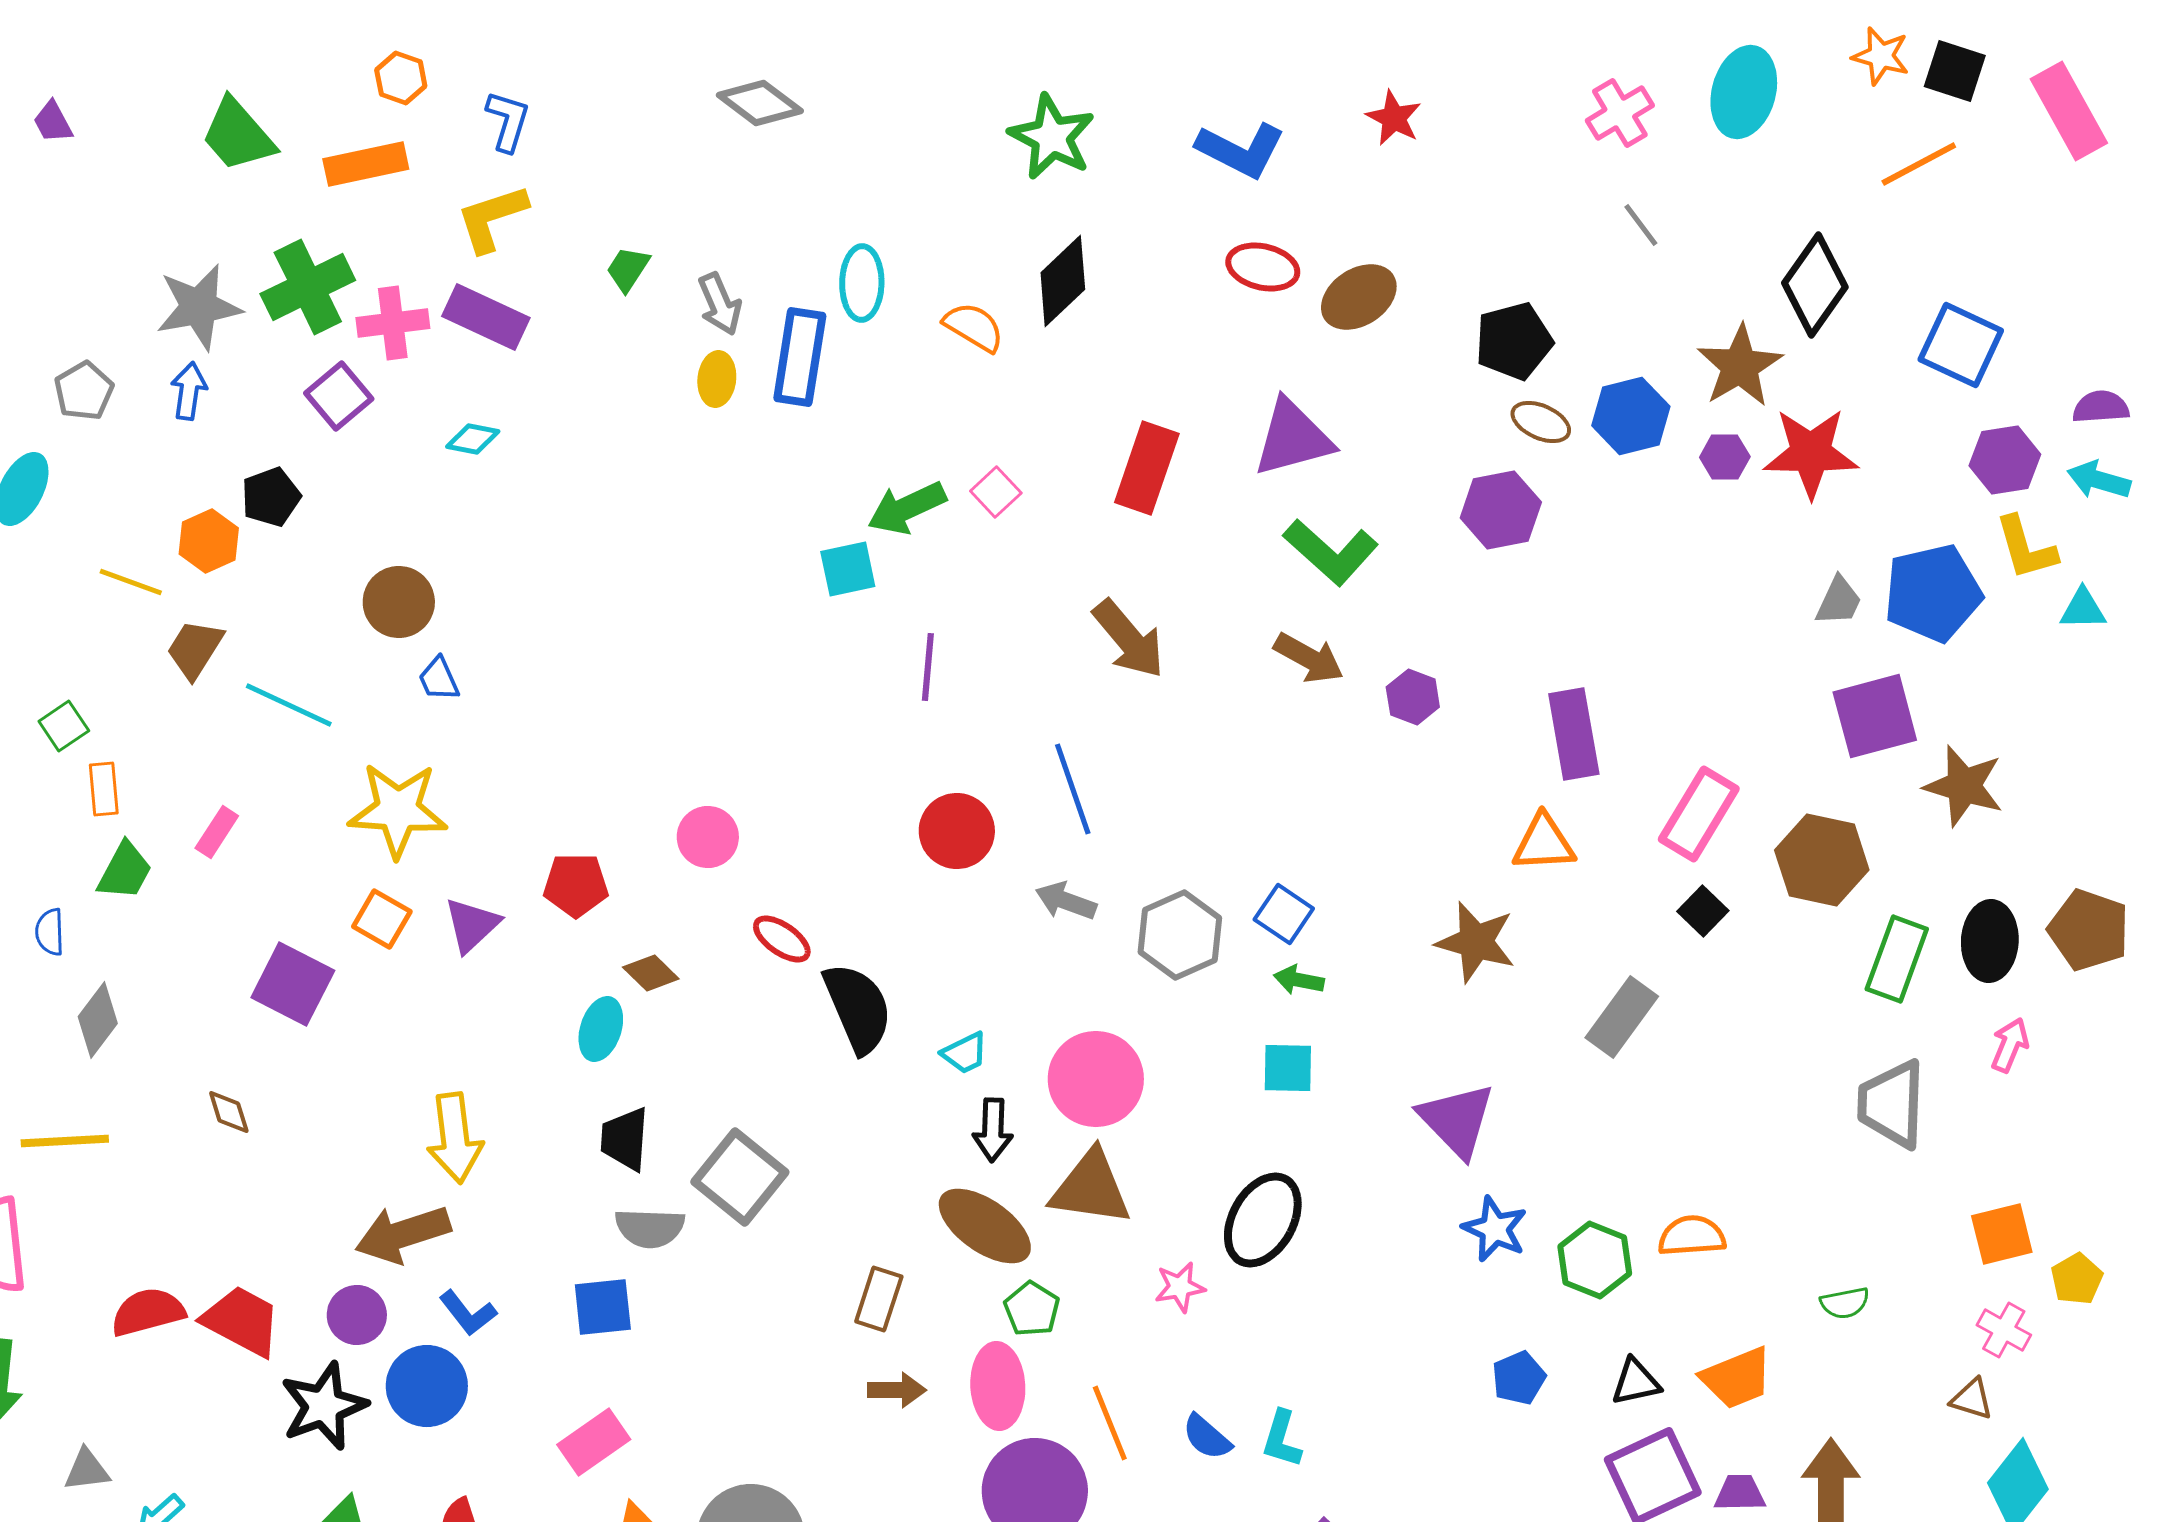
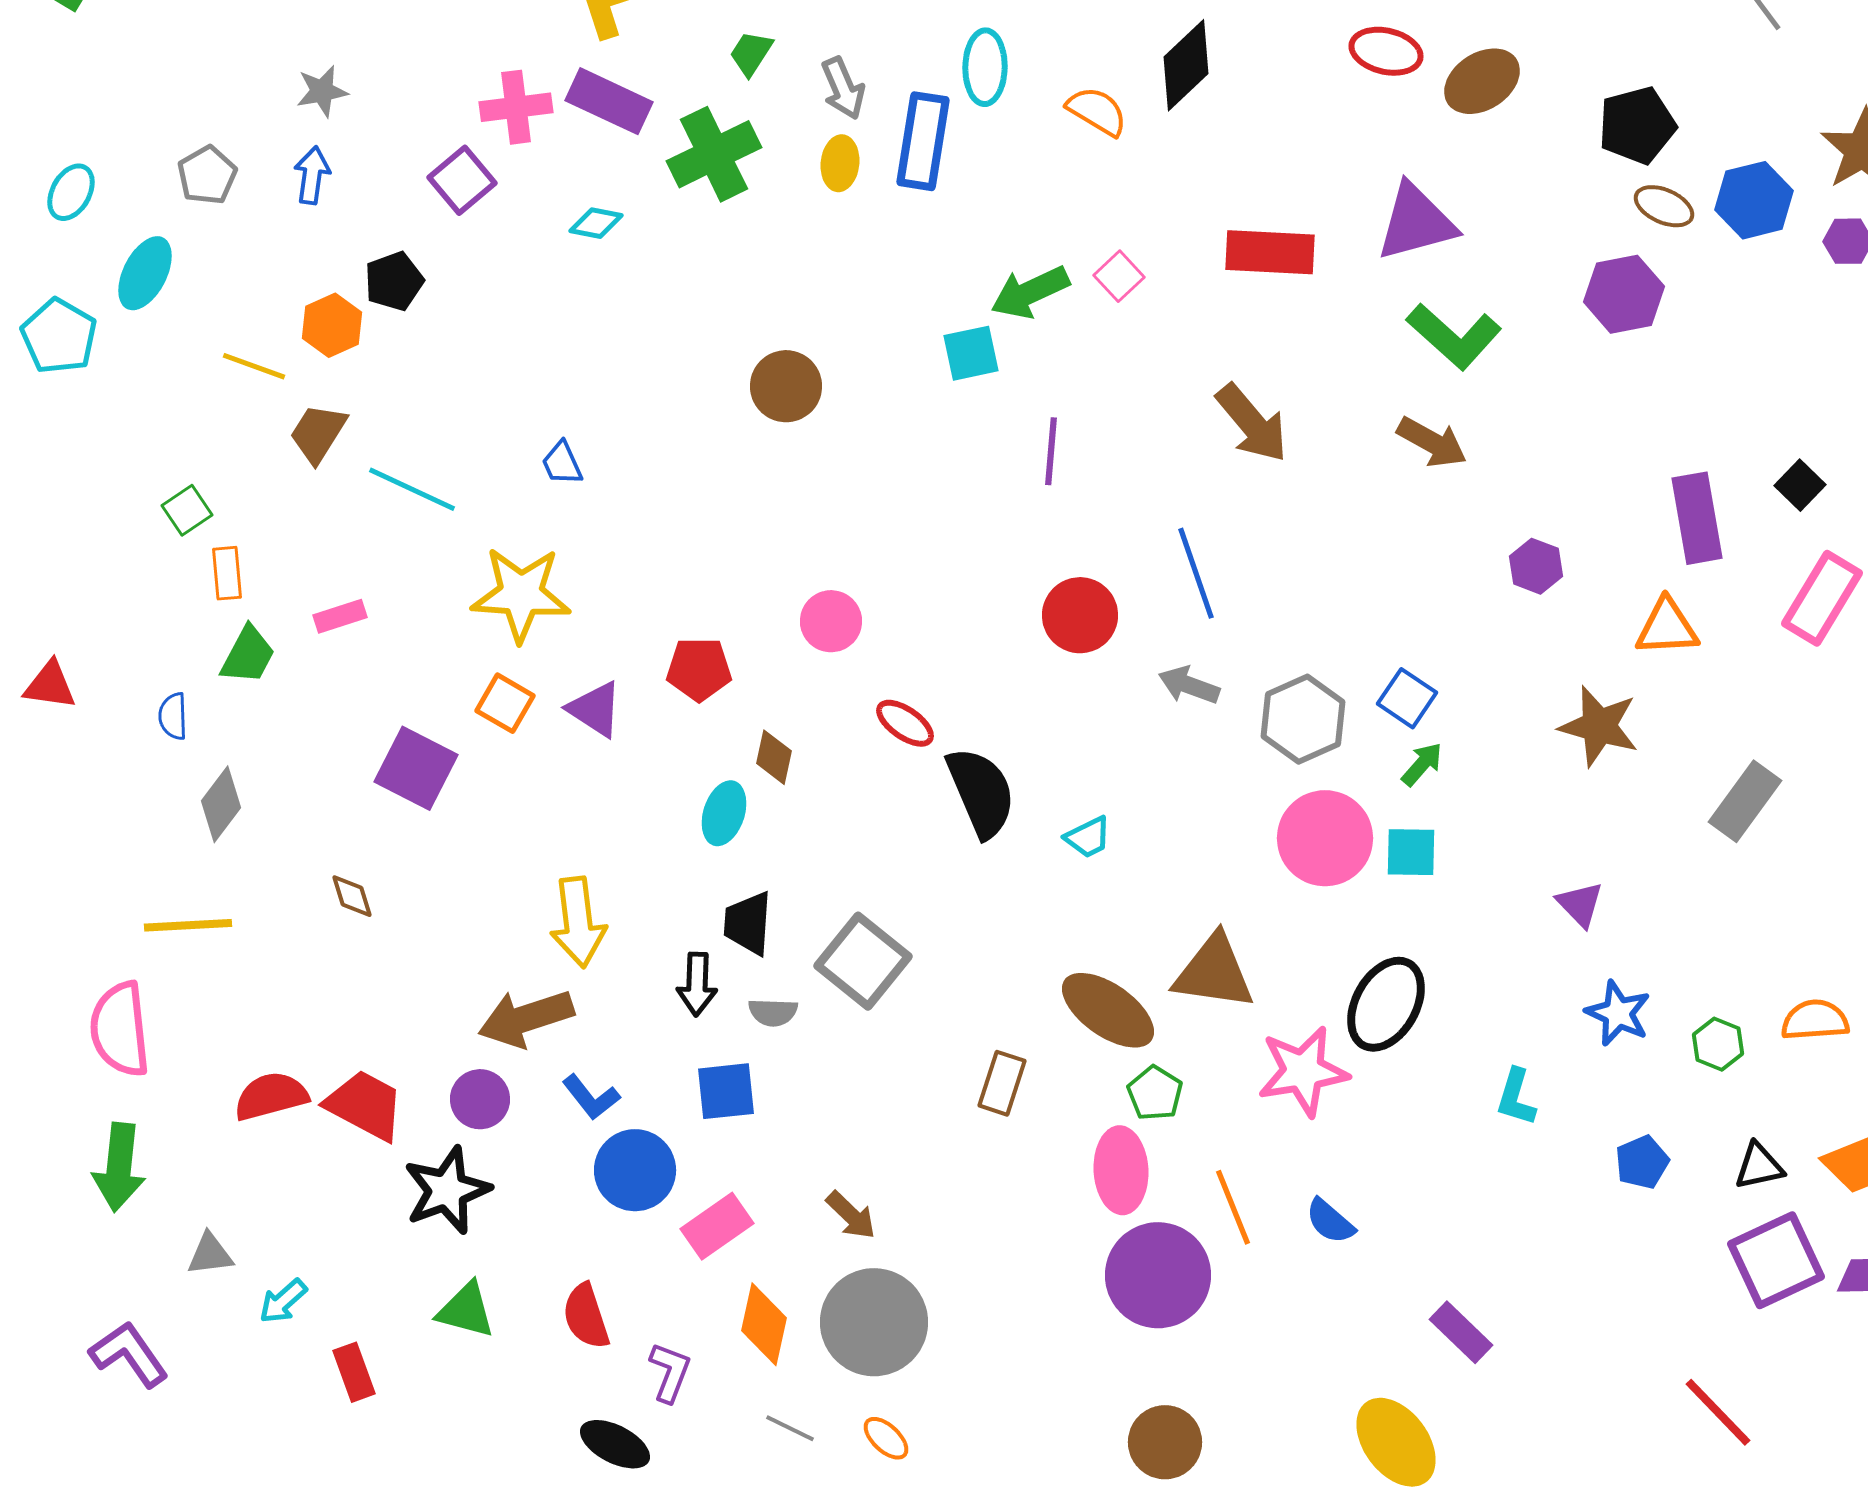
green cross: (308, 287) -> (714, 154), moved
gray star: (199, 307) -> (322, 91), size x0.6
red rectangle: (1147, 468) -> (1270, 252), turned 74
brown circle: (399, 602) -> (786, 386), moved
purple hexagon: (1413, 697) -> (1536, 566), moved
pink rectangle: (217, 832) -> (340, 616), turned 39
black square: (1703, 911) -> (1800, 485), moved
purple triangle: (472, 925) -> (595, 709), turned -44
brown diamond: (651, 973) -> (774, 757), turned 58
green arrow: (1299, 980) -> (1422, 764), turned 120
pink circle: (1096, 1079) -> (1325, 838), moved
purple triangle: (1457, 1120) -> (1580, 904), size x0.6
black arrow: (993, 1130) -> (697, 984), moved
gray semicircle: (650, 1228) -> (773, 1012), size x0.7
green hexagon: (1595, 1260) -> (1718, 1044), size x0.7
pink star: (1180, 1287) -> (1303, 1071), size x1.8
blue circle: (427, 1386) -> (635, 1170), moved
brown arrow: (897, 1390) -> (851, 1215), moved, turned 44
cyan L-shape: (1282, 1439) -> (1516, 1097), moved

